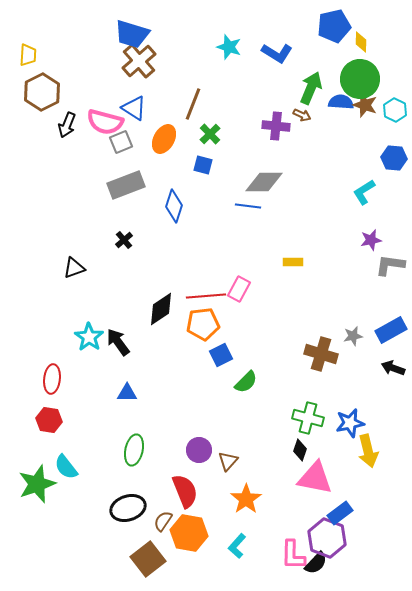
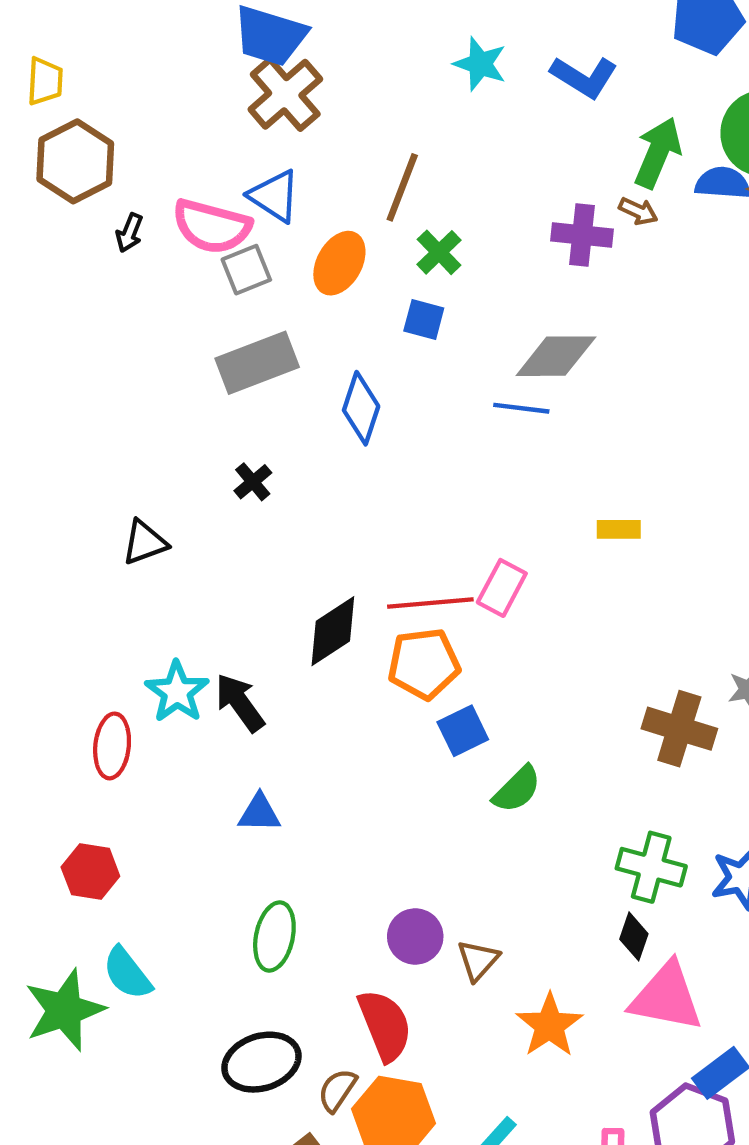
black arrow: (67, 125) -> (129, 233), size x0.7
red ellipse: (52, 379) -> (112, 746), moved
orange star: (246, 499) -> (549, 1025), moved

